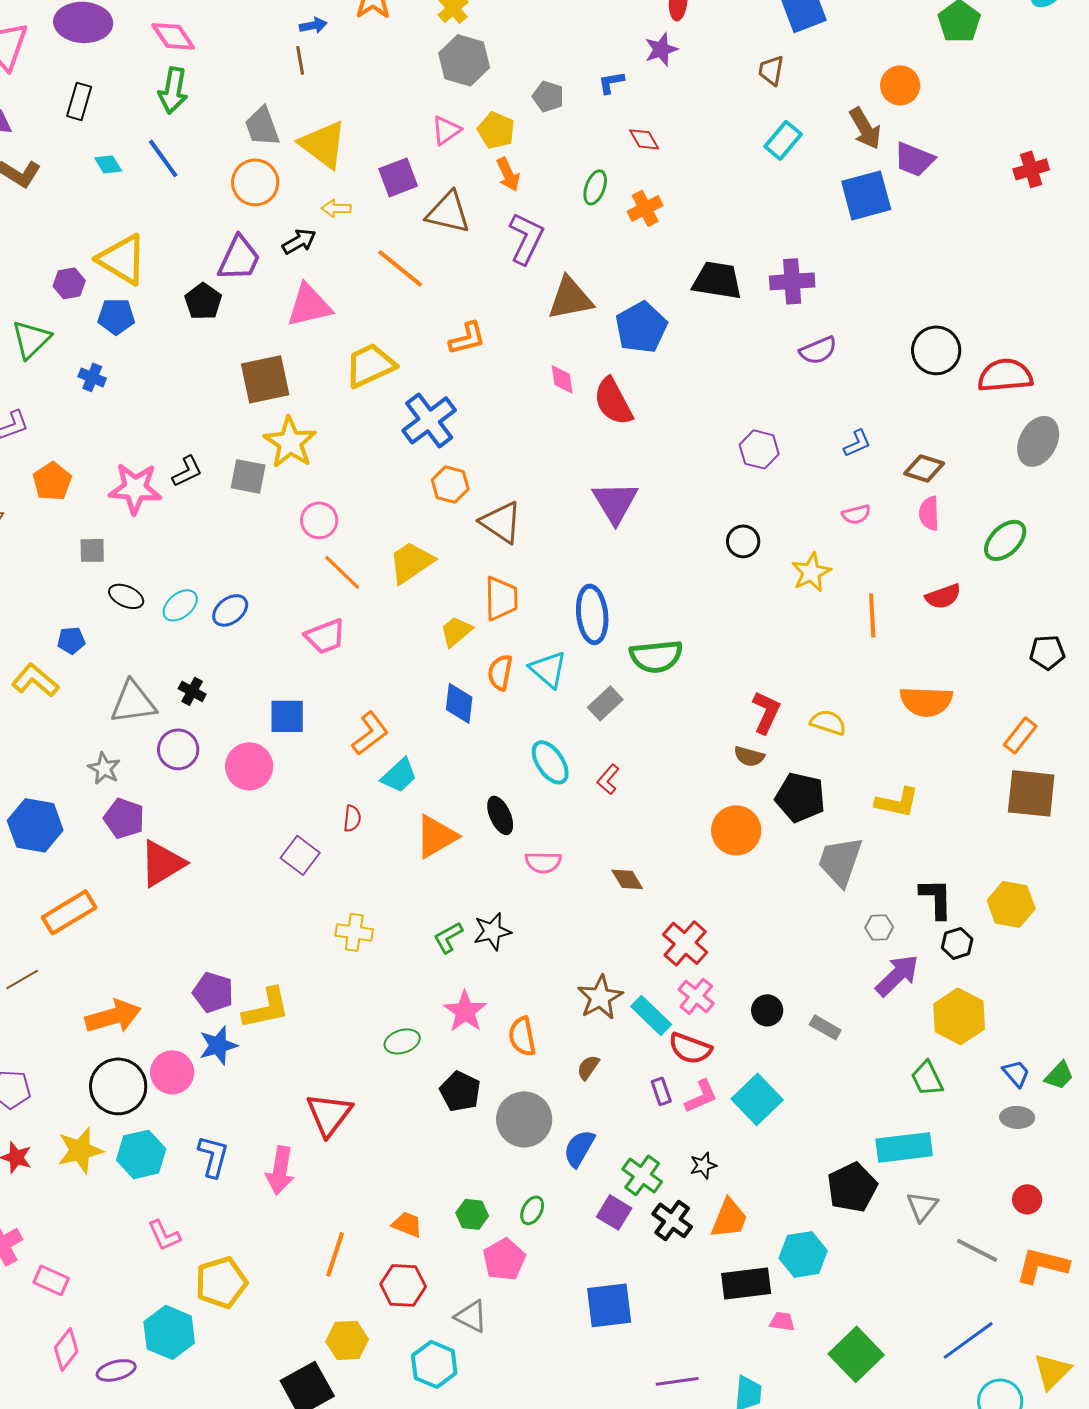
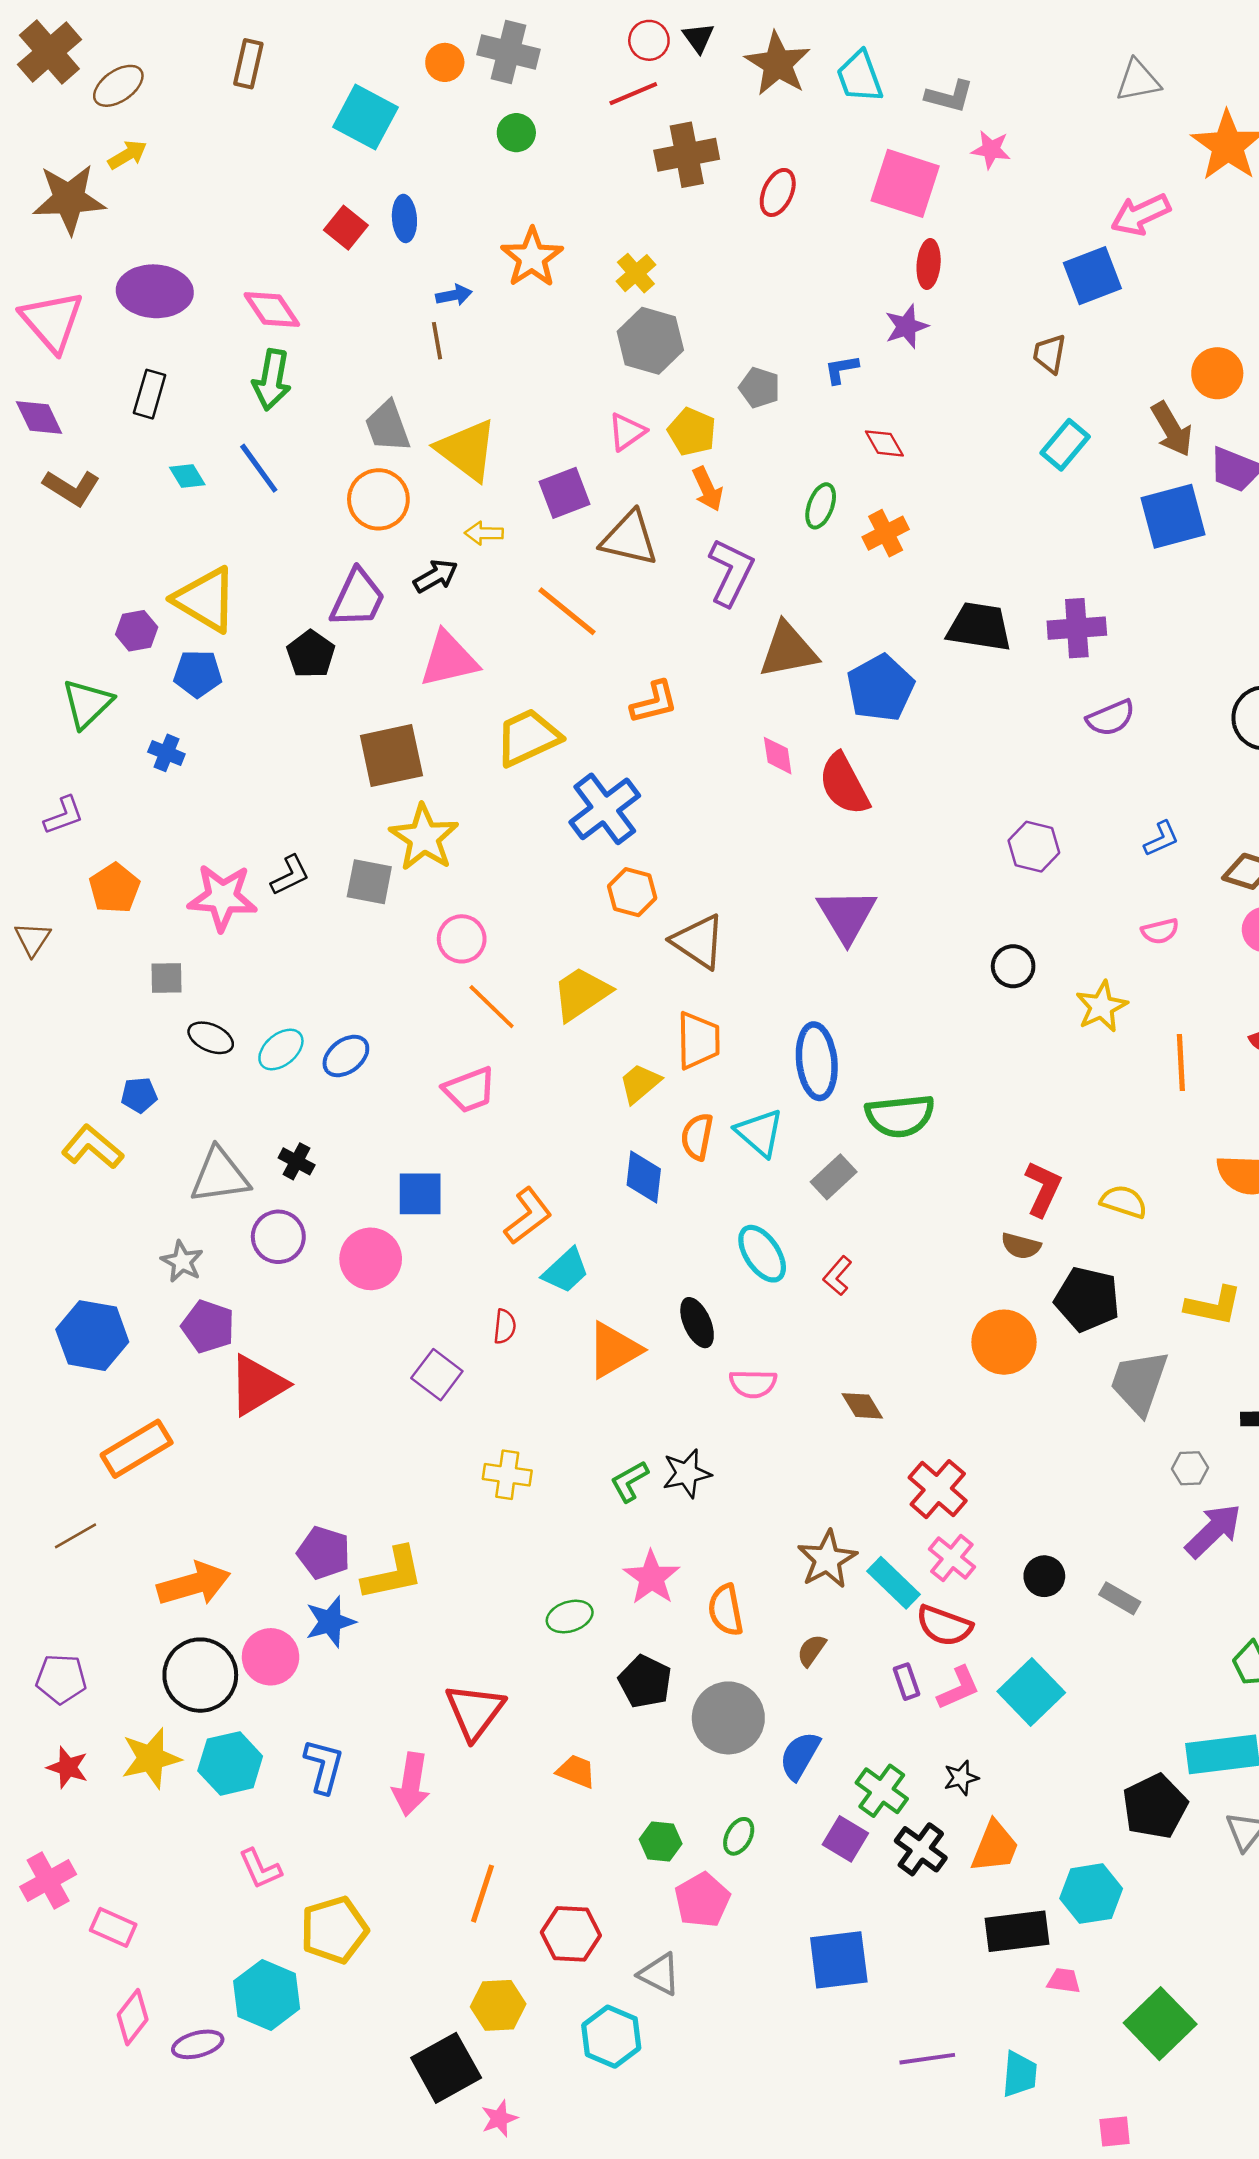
orange trapezoid: (407, 1224) -> (576, 1771), moved

